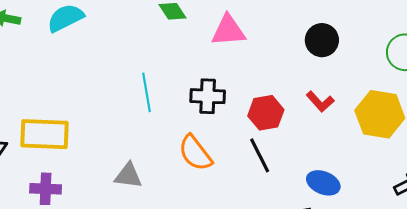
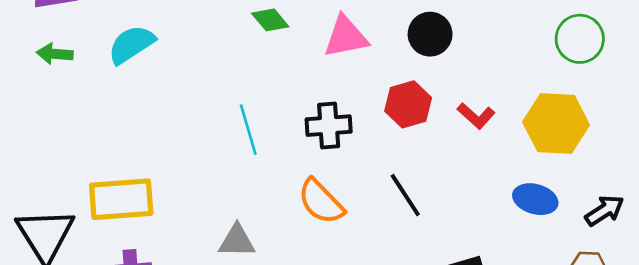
black circle: (322, 40) -> (430, 34), moved
red hexagon: (266, 113) -> (408, 104), moved
blue ellipse: (323, 183) -> (535, 199), moved

